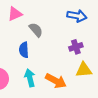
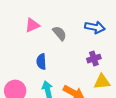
gray semicircle: (36, 30) -> (60, 33), moved

